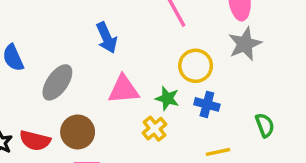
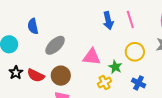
blue arrow: (107, 38) -> (108, 21), moved
blue cross: (207, 104) -> (139, 83), moved

